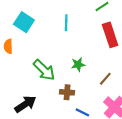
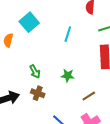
green arrow: (44, 70) -> (35, 72), size x0.6
brown cross: (67, 92) -> (38, 93), moved

